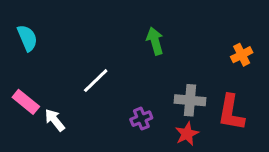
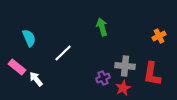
cyan semicircle: (27, 38) -> (29, 38), moved
purple cross: (141, 119) -> (103, 78), moved

